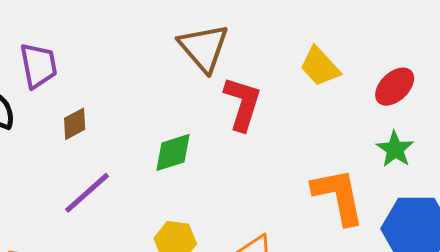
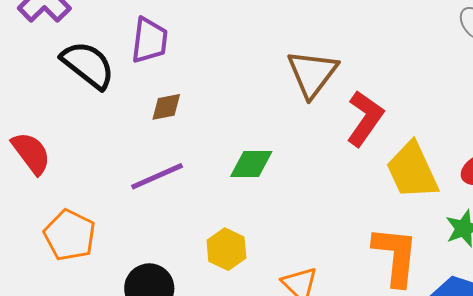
yellow trapezoid: (320, 67) -> (412, 171), moved, size x1.4
red L-shape: (242, 103) -> (365, 118), moved

